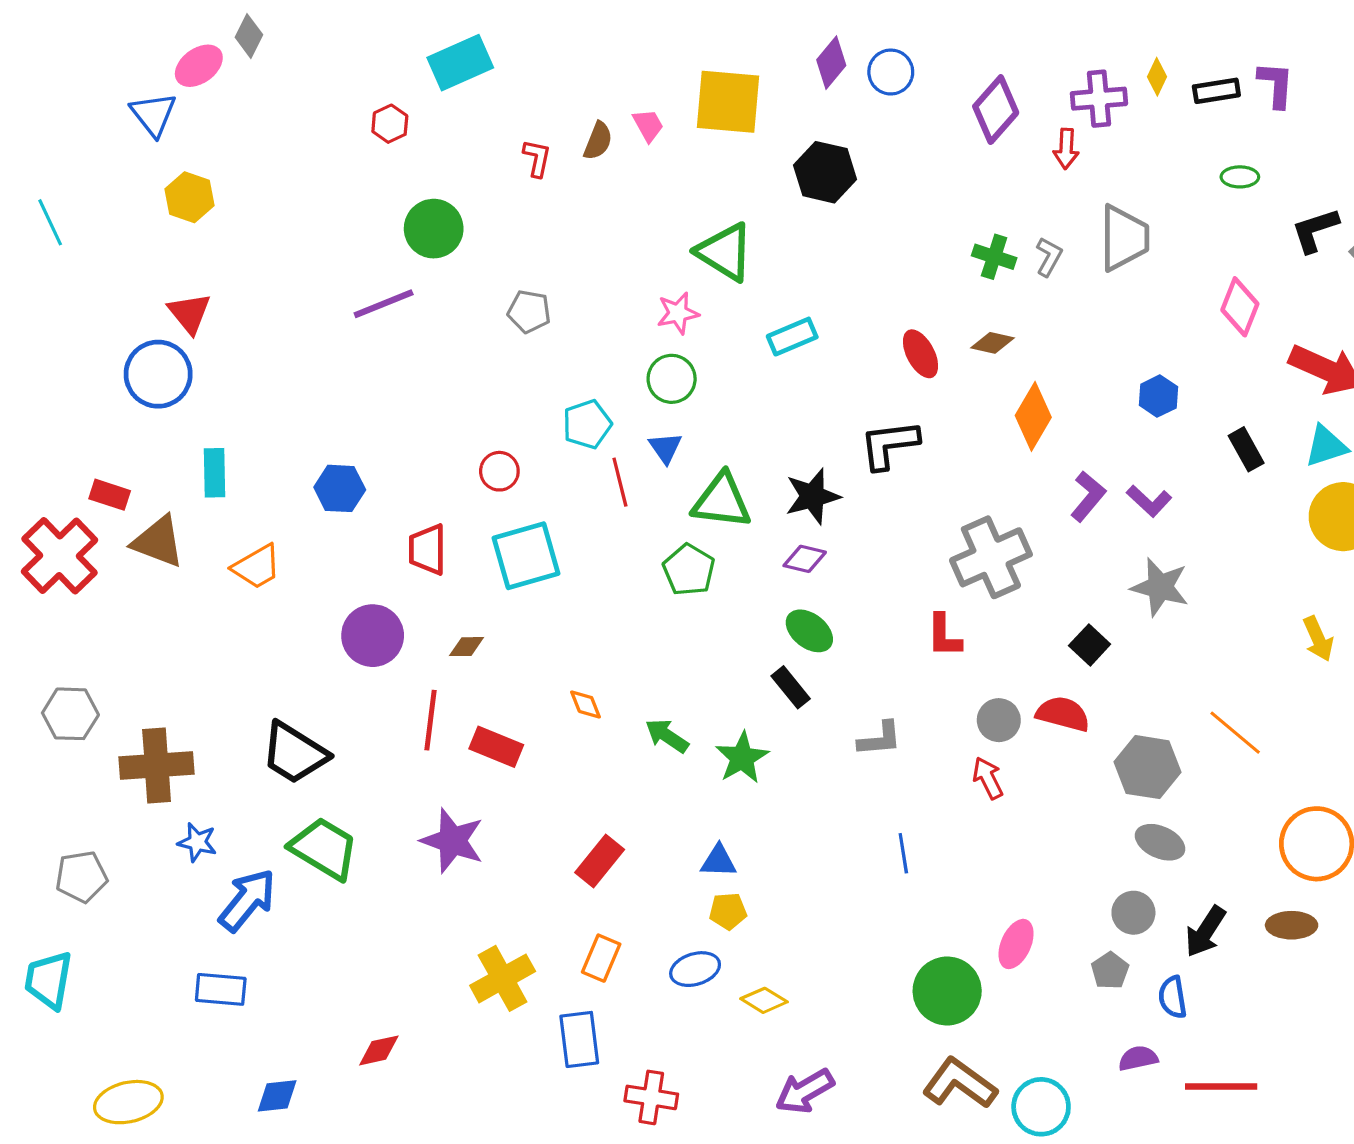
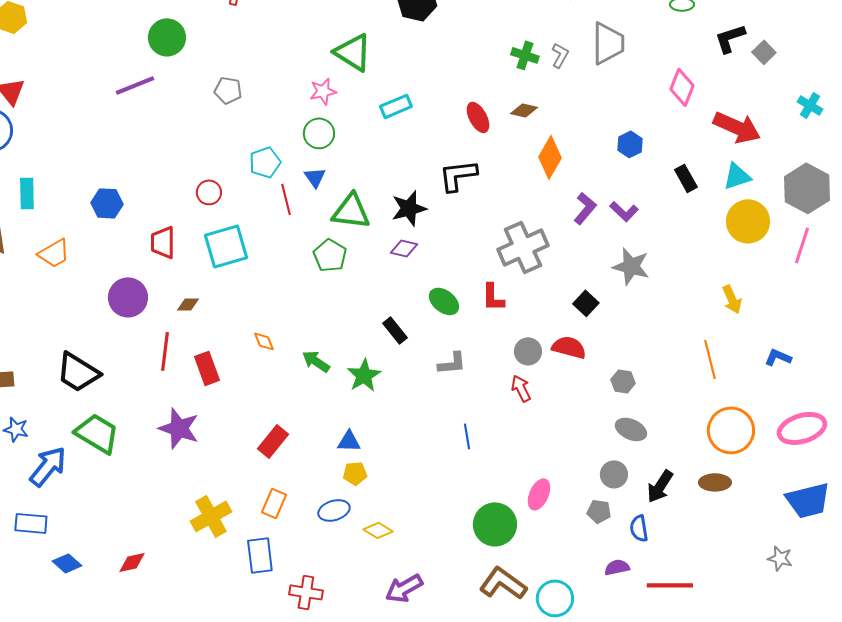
green ellipse: (809, 631) -> (444, 301), moved
orange line: (1235, 733) -> (710, 359), moved, turned 36
red rectangle: (496, 747) -> (207, 368), turned 48
gray hexagon: (1148, 767) -> (623, 381), size x0.6
gray pentagon: (1110, 971) -> (599, 511), turned -30
blue diamond: (277, 1096) -> (67, 563), moved, turned 48

